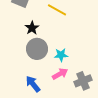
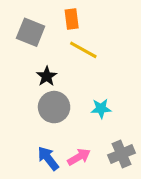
cyan star: (61, 55) -> (101, 109), moved
pink arrow: (60, 74) -> (79, 157), moved

